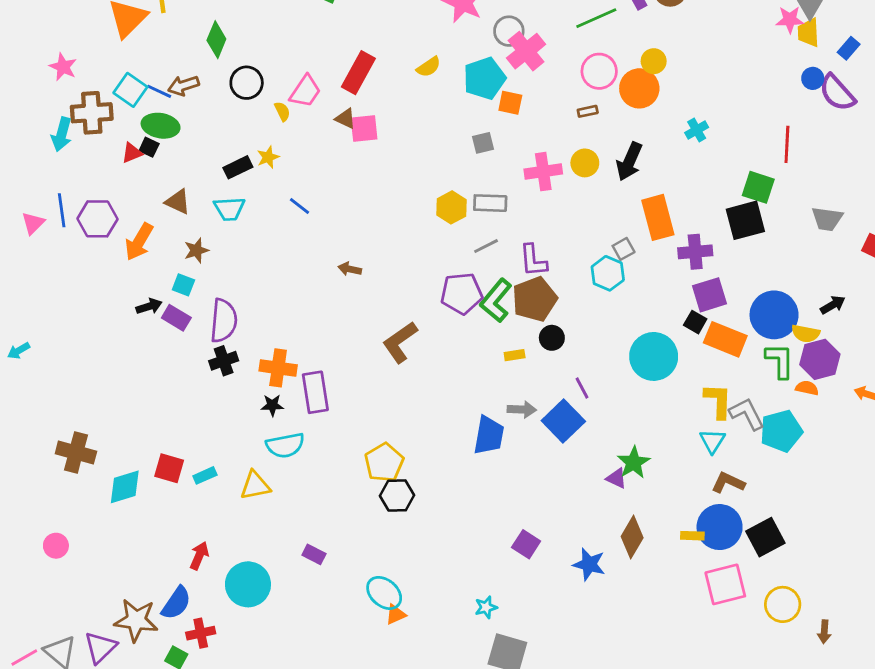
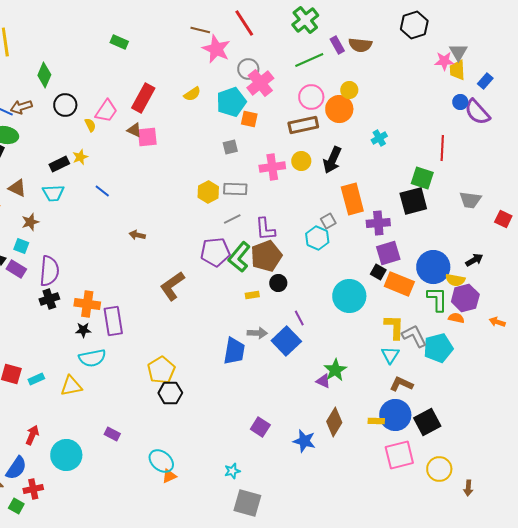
brown rectangle: (588, 111) -> (303, 125), size x2.0

